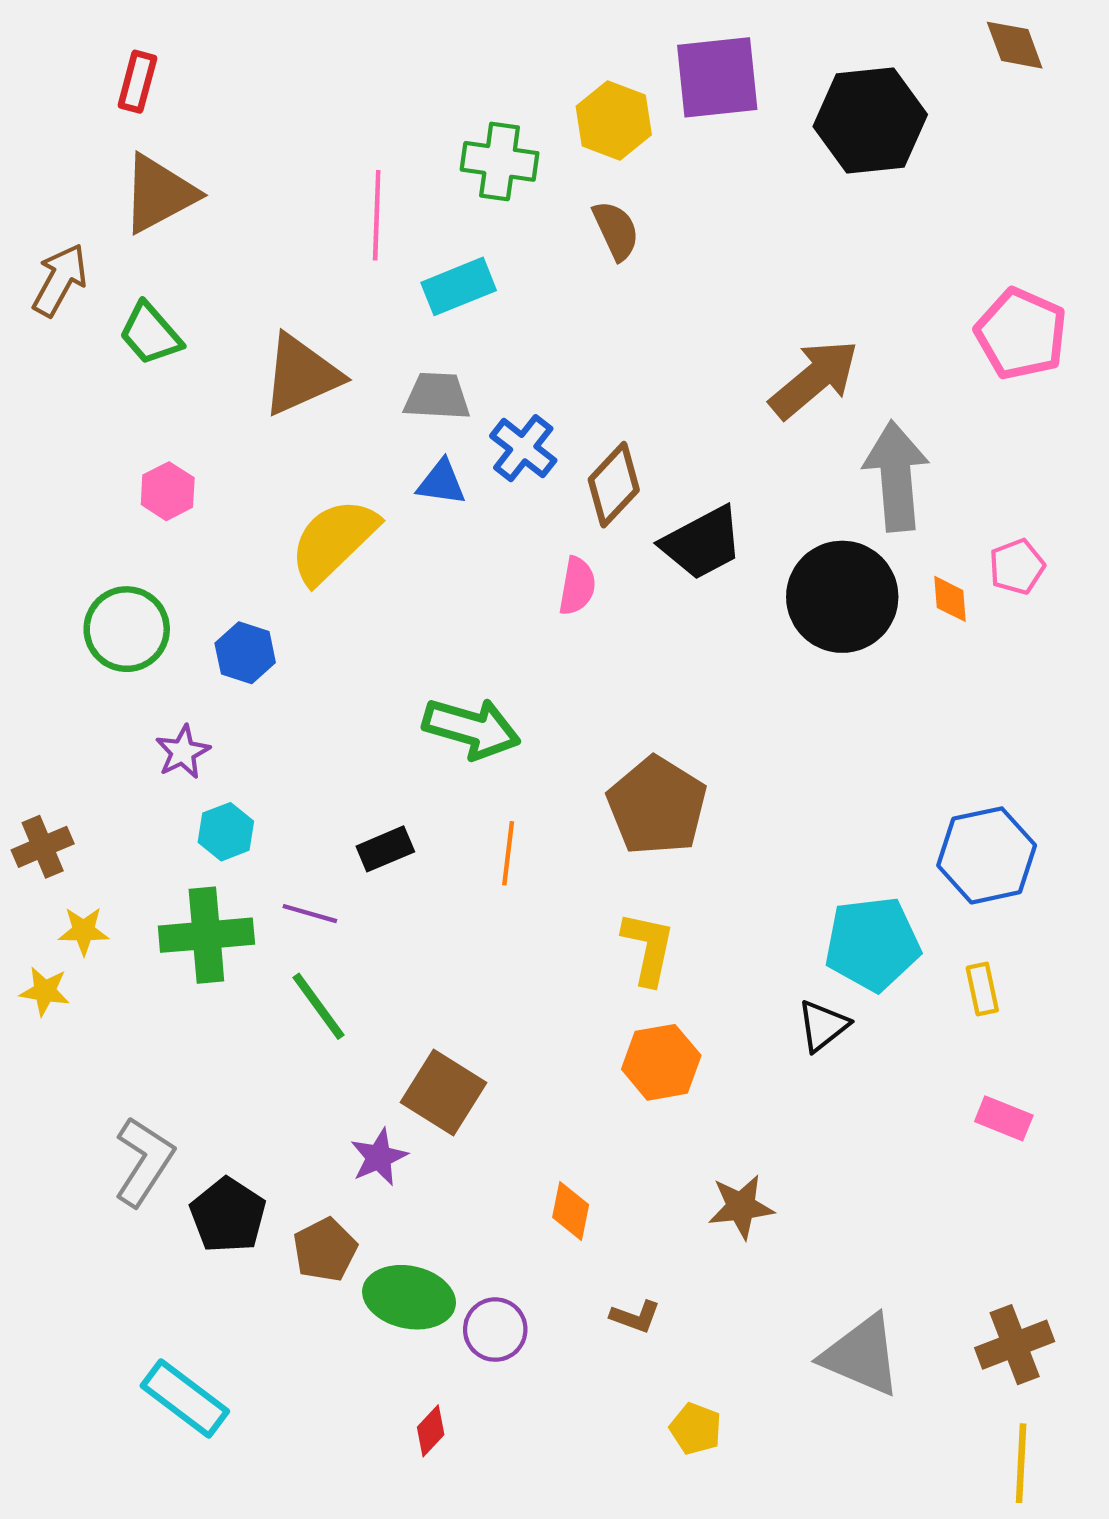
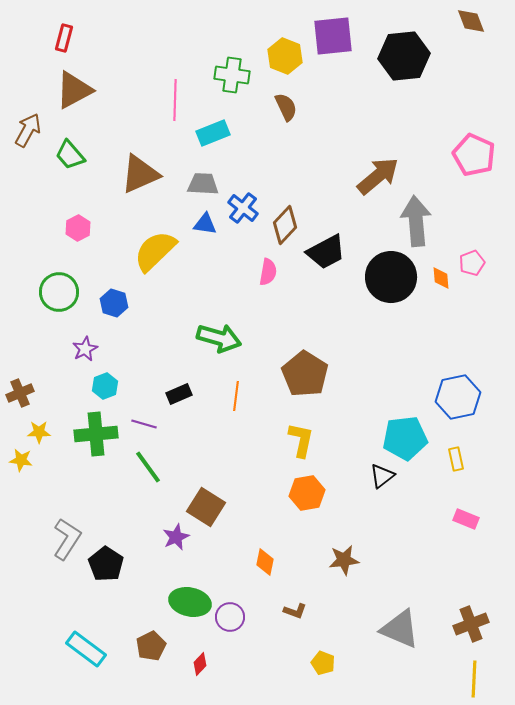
brown pentagon: (325, 1250) -> (151, 646), moved

